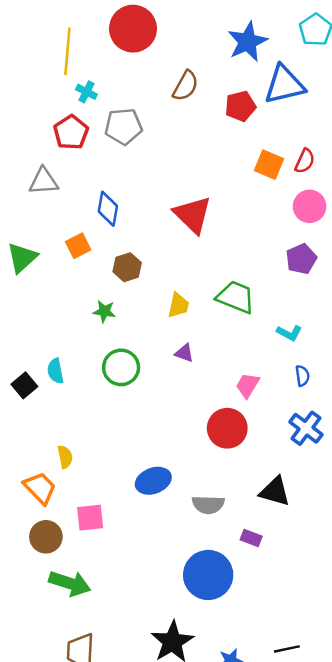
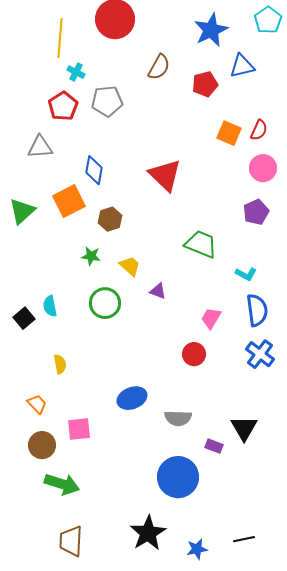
blue triangle: (285, 85) -> (242, 66), size x0.7
orange square: (78, 246) -> (69, 201), size x1.5
yellow trapezoid: (178, 305) -> (130, 266), moved, turned -60
blue semicircle: (302, 376) -> (257, 310), size x1.8
red circle: (227, 428) -> (194, 354), size x0.7
yellow semicircle: (65, 457) -> (60, 364), moved
orange trapezoid: (40, 488) -> (37, 404), size x0.7
black triangle: (275, 491) -> (244, 428), moved, turned 44

